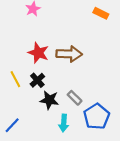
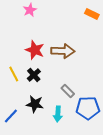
black star: (49, 100) -> (35, 104), moved
blue pentagon: (97, 116) -> (88, 108), turned 30

